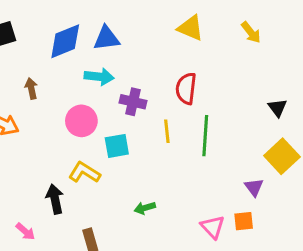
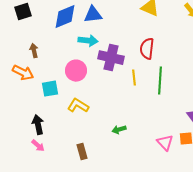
brown arrow: (31, 88) -> (34, 51), moved
purple cross: (133, 102) -> (111, 58), size x1.4
cyan square: (117, 146) -> (50, 89), moved
black arrow: (55, 199) -> (38, 125), moved

